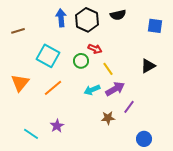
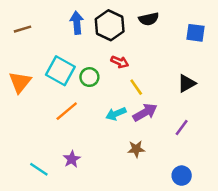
brown line: (18, 31) -> (22, 29), moved
green circle: (81, 61) -> (89, 77), moved
orange triangle: (20, 83) -> (20, 82), moved
purple line: (129, 107) -> (182, 128), moved

